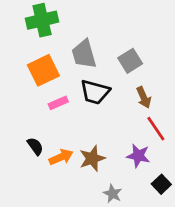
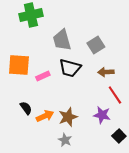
orange square: (43, 70) -> (19, 65), moved, turned 30
brown arrow: (144, 97) -> (106, 72), turned 112
gray star: (113, 194) -> (65, 140), moved

